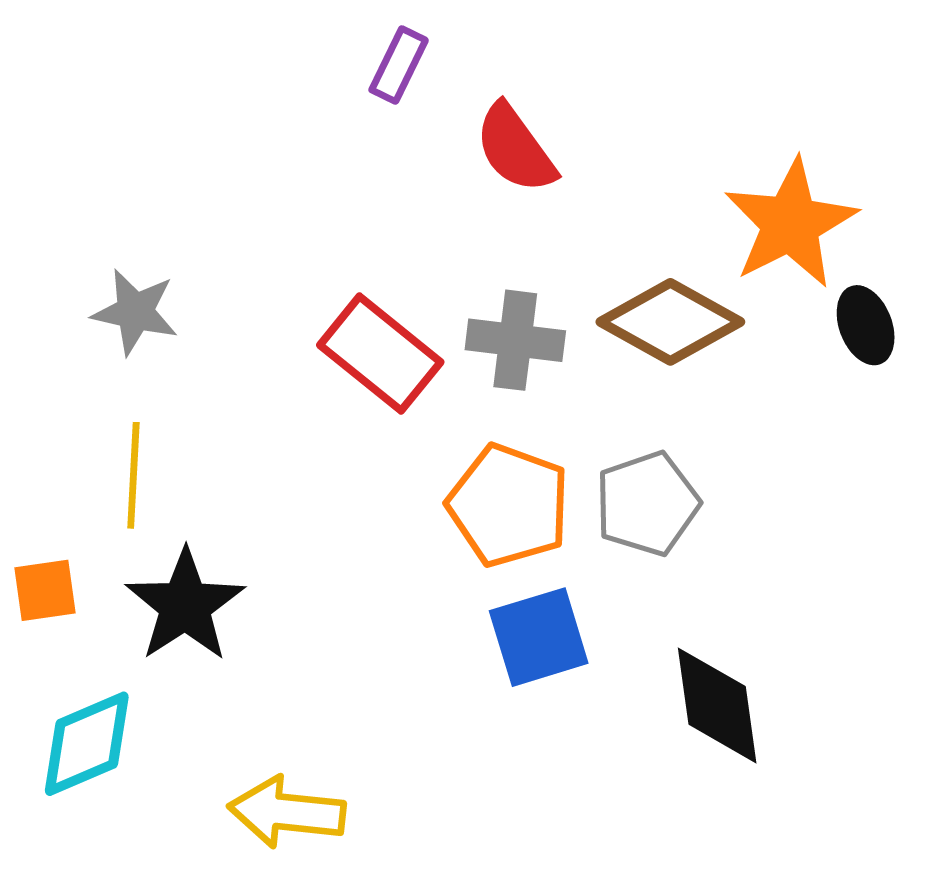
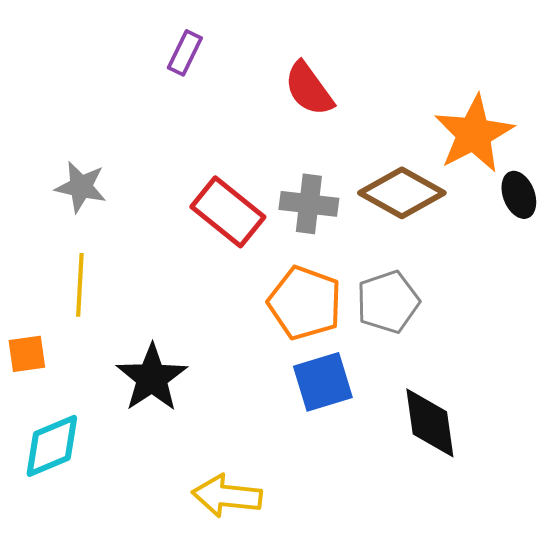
purple rectangle: (399, 65) -> (185, 53), moved
black star: (185, 605) -> (152, 378), moved
yellow arrow: (287, 812) -> (227, 496), moved

